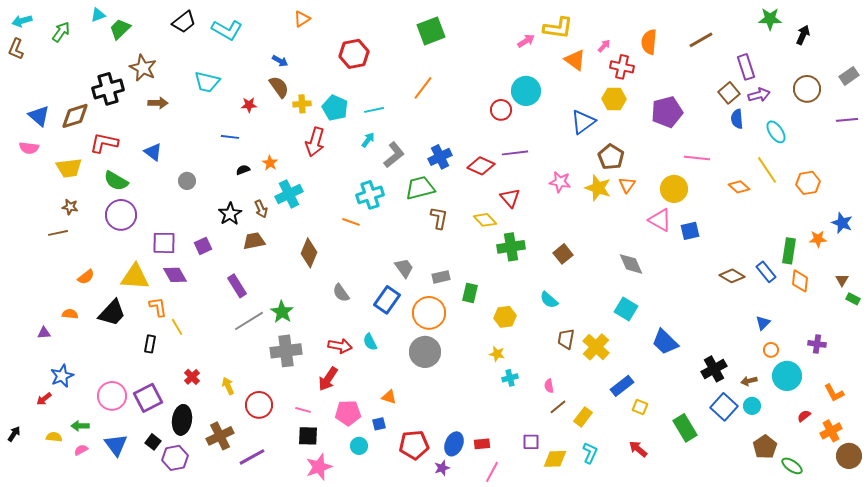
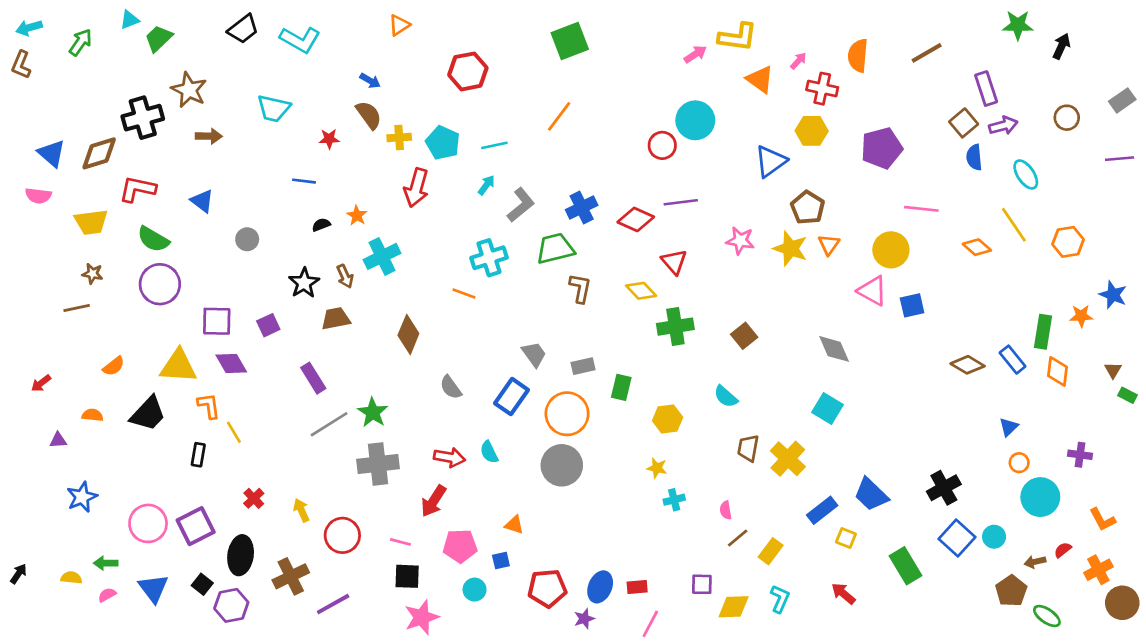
brown circle: (807, 89) -> (1067, 118), size x0.7
blue trapezoid: (665, 342) -> (871, 494), moved
brown arrow: (749, 381) -> (1035, 562), moved
red arrow: (44, 399) -> (41, 383), moved

